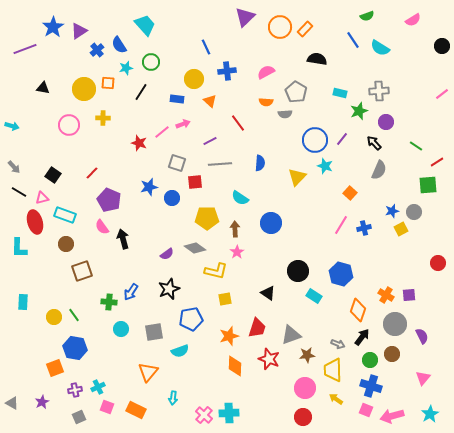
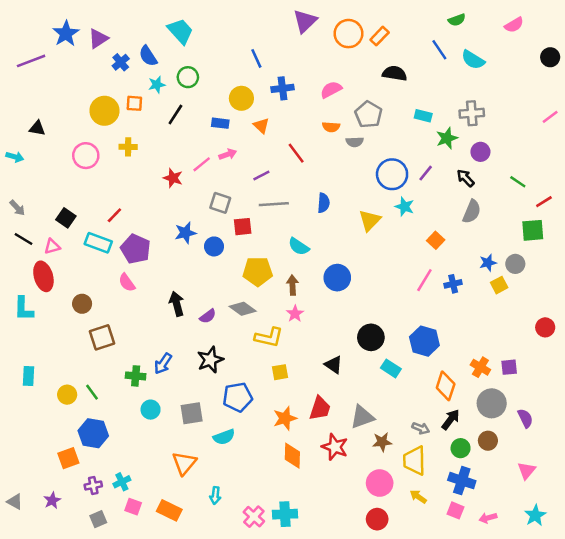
black triangle: (43, 88) -> (37, 128), moved
cyan rectangle: (65, 215) -> (98, 243), moved
black arrow: (123, 239) -> (177, 304), moved
pink arrow: (392, 416) -> (488, 518), size x0.6

